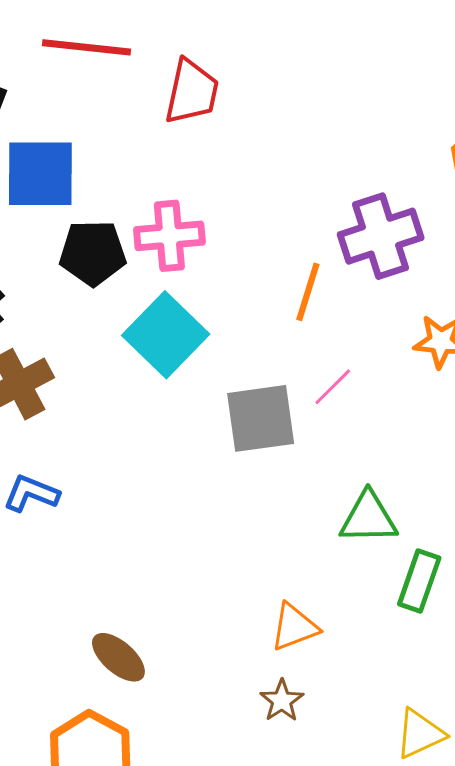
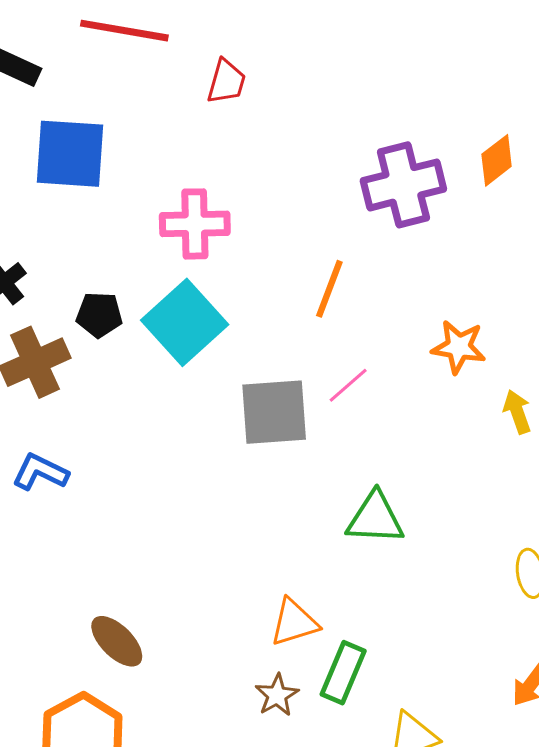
red trapezoid: (192, 92) -> (226, 82), size x0.7
purple cross: (381, 236) -> (403, 185), moved
black pentagon: (93, 253) -> (99, 315), moved, size x0.7
green rectangle: (419, 581) -> (343, 673), moved

